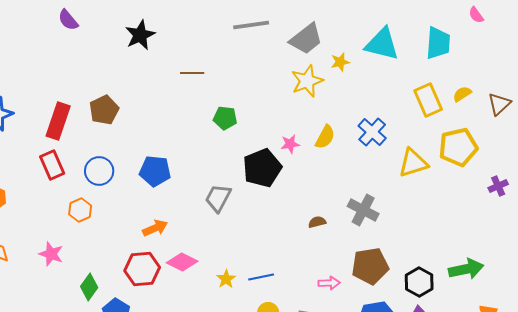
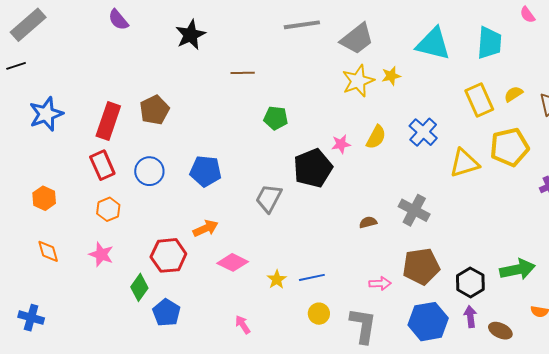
yellow star: (340, 62) -> (391, 76), moved
orange hexagon: (80, 210) -> (108, 209), moved
red hexagon: (142, 269) -> (168, 255), moved

